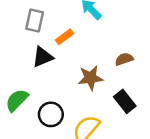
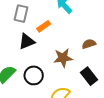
black circle: (51, 114) -> (34, 75), moved

